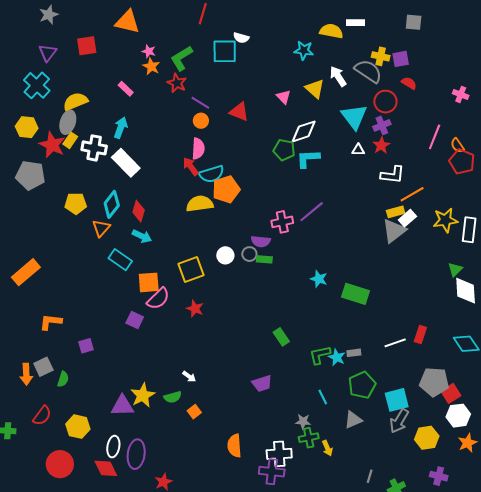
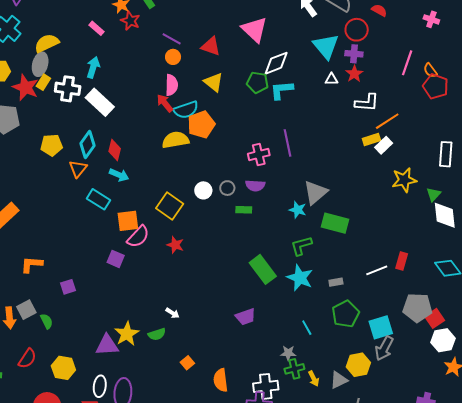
red star: (177, 83) -> (130, 21), moved
yellow triangle: (315, 89) -> (213, 82), moved
pink triangle: (284, 97) -> (255, 30), size x1.8
purple cross: (382, 125) -> (354, 54), turned 30
purple line: (312, 212) -> (288, 143), turned -60
yellow star: (445, 220) -> (404, 180), moved
gray triangle: (394, 231) -> (315, 192), moved
purple semicircle: (261, 241) -> (255, 186), moved
green rectangle: (264, 259) -> (244, 210), moved
yellow square: (191, 270) -> (170, 206), turned -32
green rectangle: (281, 337) -> (263, 269), size x1.6
green L-shape: (320, 355) -> (301, 246), moved
cyan star: (337, 357) -> (300, 278), moved, size x1.5
green semicircle: (63, 379) -> (47, 321), turned -42
orange square: (194, 412) -> (187, 363), moved
gray triangle: (353, 420) -> (339, 380), moved
yellow hexagon: (427, 438) -> (358, 365), moved

